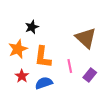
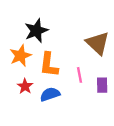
black star: (32, 27) -> (36, 31), size x1.5
purple rectangle: (90, 75) -> (102, 85), turned -40

